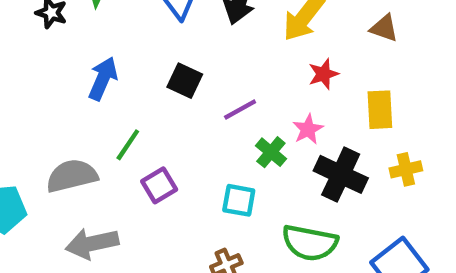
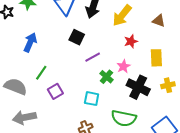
black square: (185, 81) -> (77, 37), moved
gray semicircle: (72, 176) -> (16, 87), turned 35

